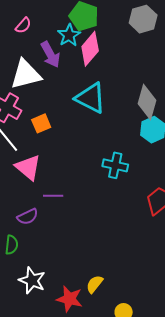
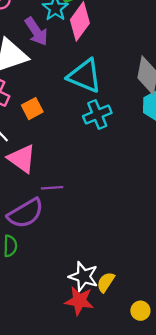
cyan cross: (115, 165) -> (97, 115), moved, turned -30
purple semicircle: (28, 217) -> (25, 213), size x1.6
white star: (32, 280) -> (83, 276), moved

